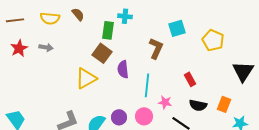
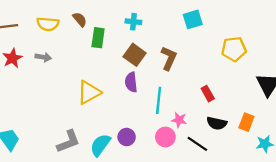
cyan square: (177, 28) -> (193, 19), moved
green rectangle: (108, 30) -> (98, 38), moved
yellow pentagon: (213, 40) -> (234, 49), turned -30
brown square: (102, 53) -> (135, 55), moved
pink circle: (144, 116) -> (165, 137), moved

